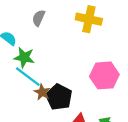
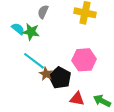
green star: (24, 57) -> (31, 32), moved
pink hexagon: (104, 75) -> (84, 60), moved

